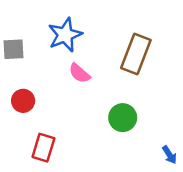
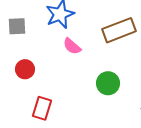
brown rectangle: (136, 54) -> (119, 30), turned 48

